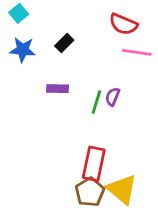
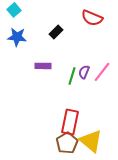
black rectangle: (64, 43) -> (56, 32), moved
pink line: (137, 52) -> (102, 72), moved, turned -60

